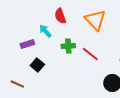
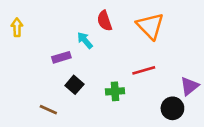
green cross: (68, 46) -> (115, 91), moved
red line: (90, 54) -> (144, 70), turned -54

